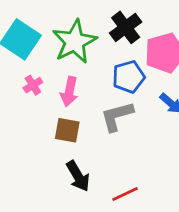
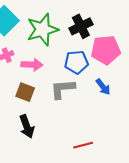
pink arrow: (69, 92) -> (32, 65), turned -110
red line: (125, 194) -> (83, 145), moved

